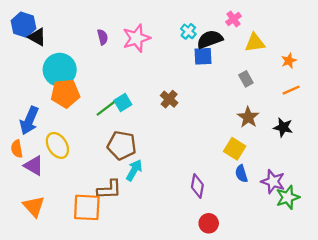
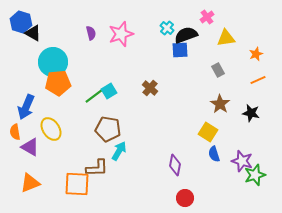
orange triangle: (34, 206) -> (30, 183), turned 50

